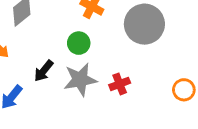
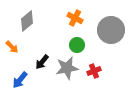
green circle: (79, 43) -> (77, 45), moved

